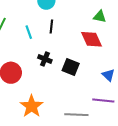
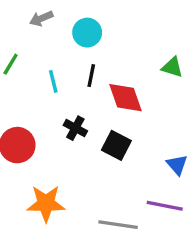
red diamond: (91, 39) -> (125, 98), moved
orange star: (32, 106) -> (46, 203), turned 30

